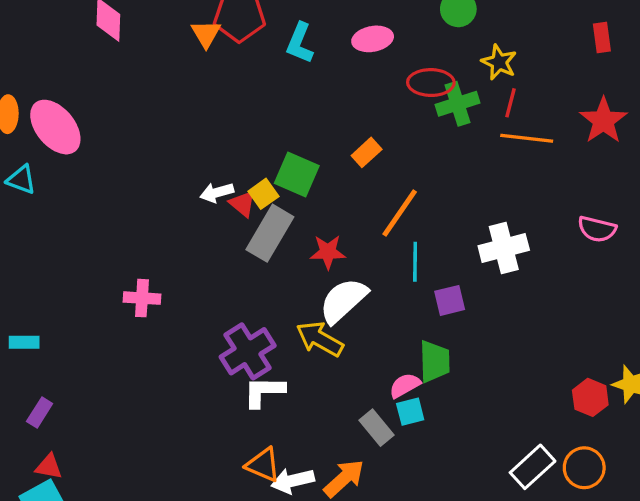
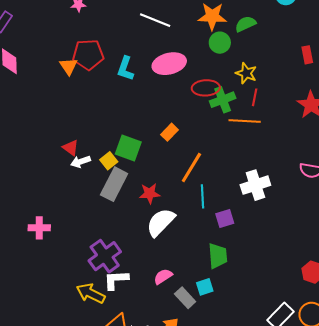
pink ellipse: (373, 39) -> (169, 64), size x1.4
orange line: (527, 138) -> (245, 121), moved
red triangle: (243, 204) -> (71, 148), moved
yellow arrow: (320, 339) -> (91, 293), moved
pink semicircle: (405, 385) -> (163, 276), moved

